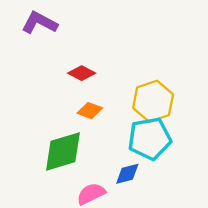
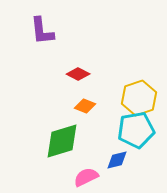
purple L-shape: (40, 23) -> (42, 31), turned -124

